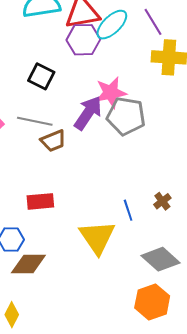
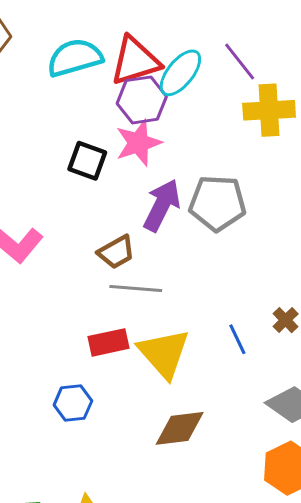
pink star: (111, 93) -> (138, 143), moved
gray line: (35, 121) -> (136, 288), moved
yellow triangle: (97, 237) -> (164, 353), moved
brown diamond: (28, 264) -> (180, 428), moved

